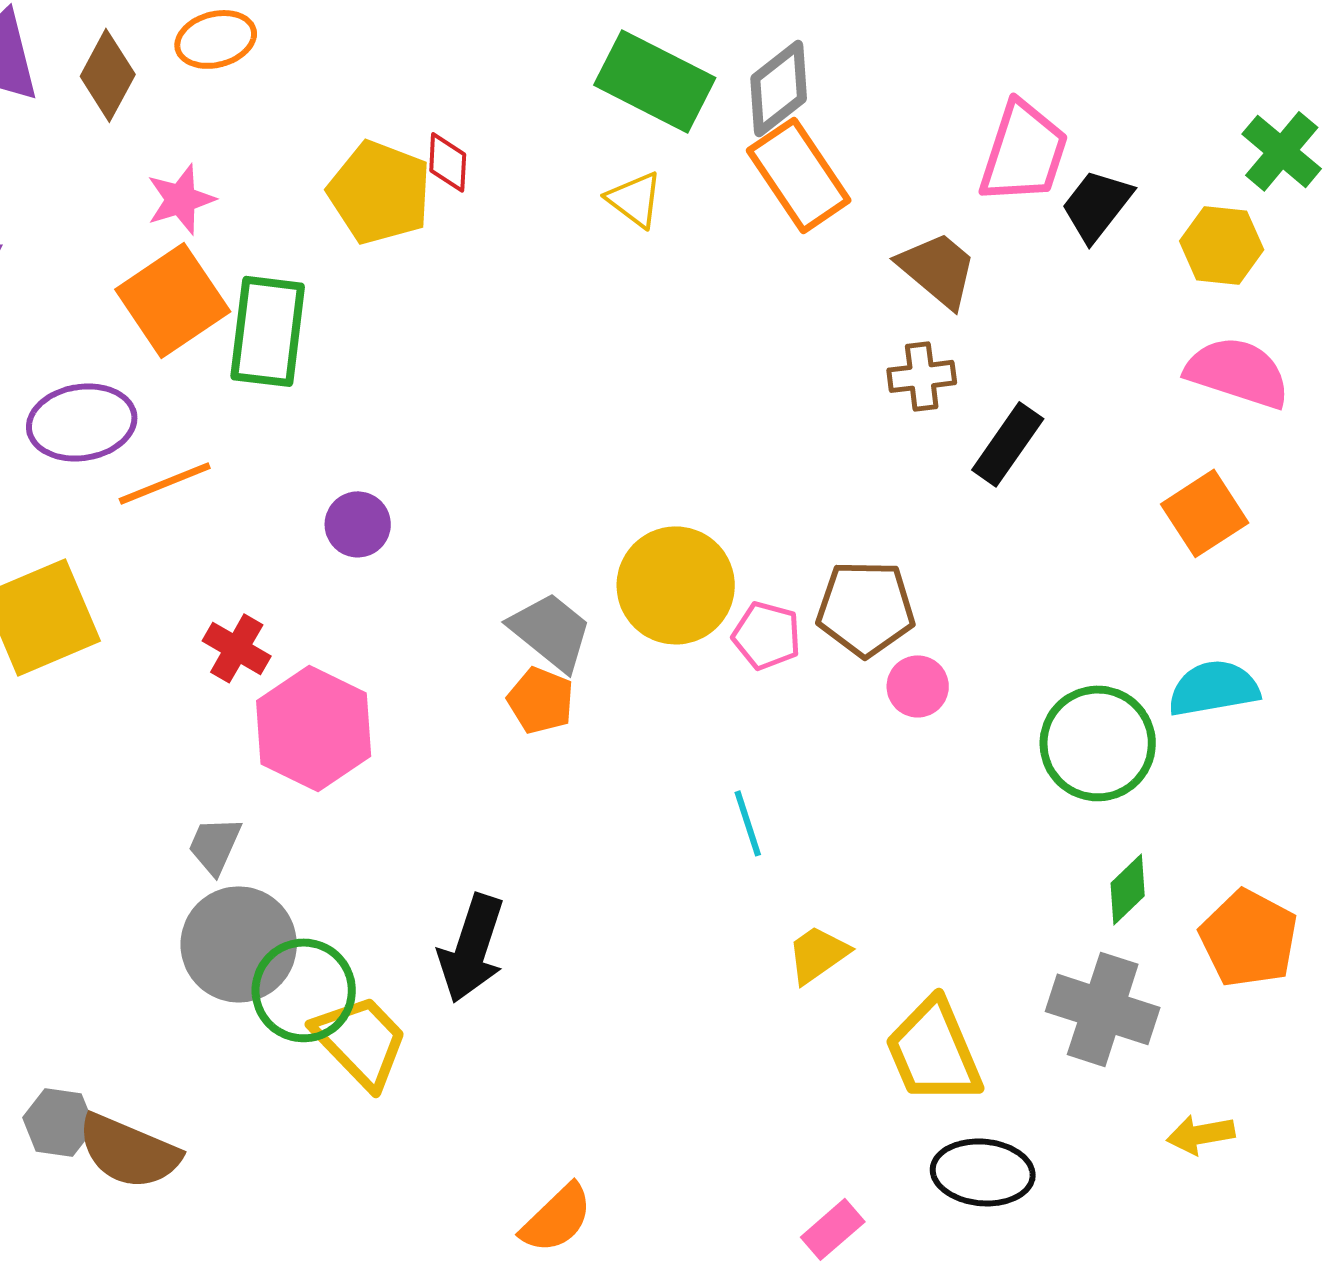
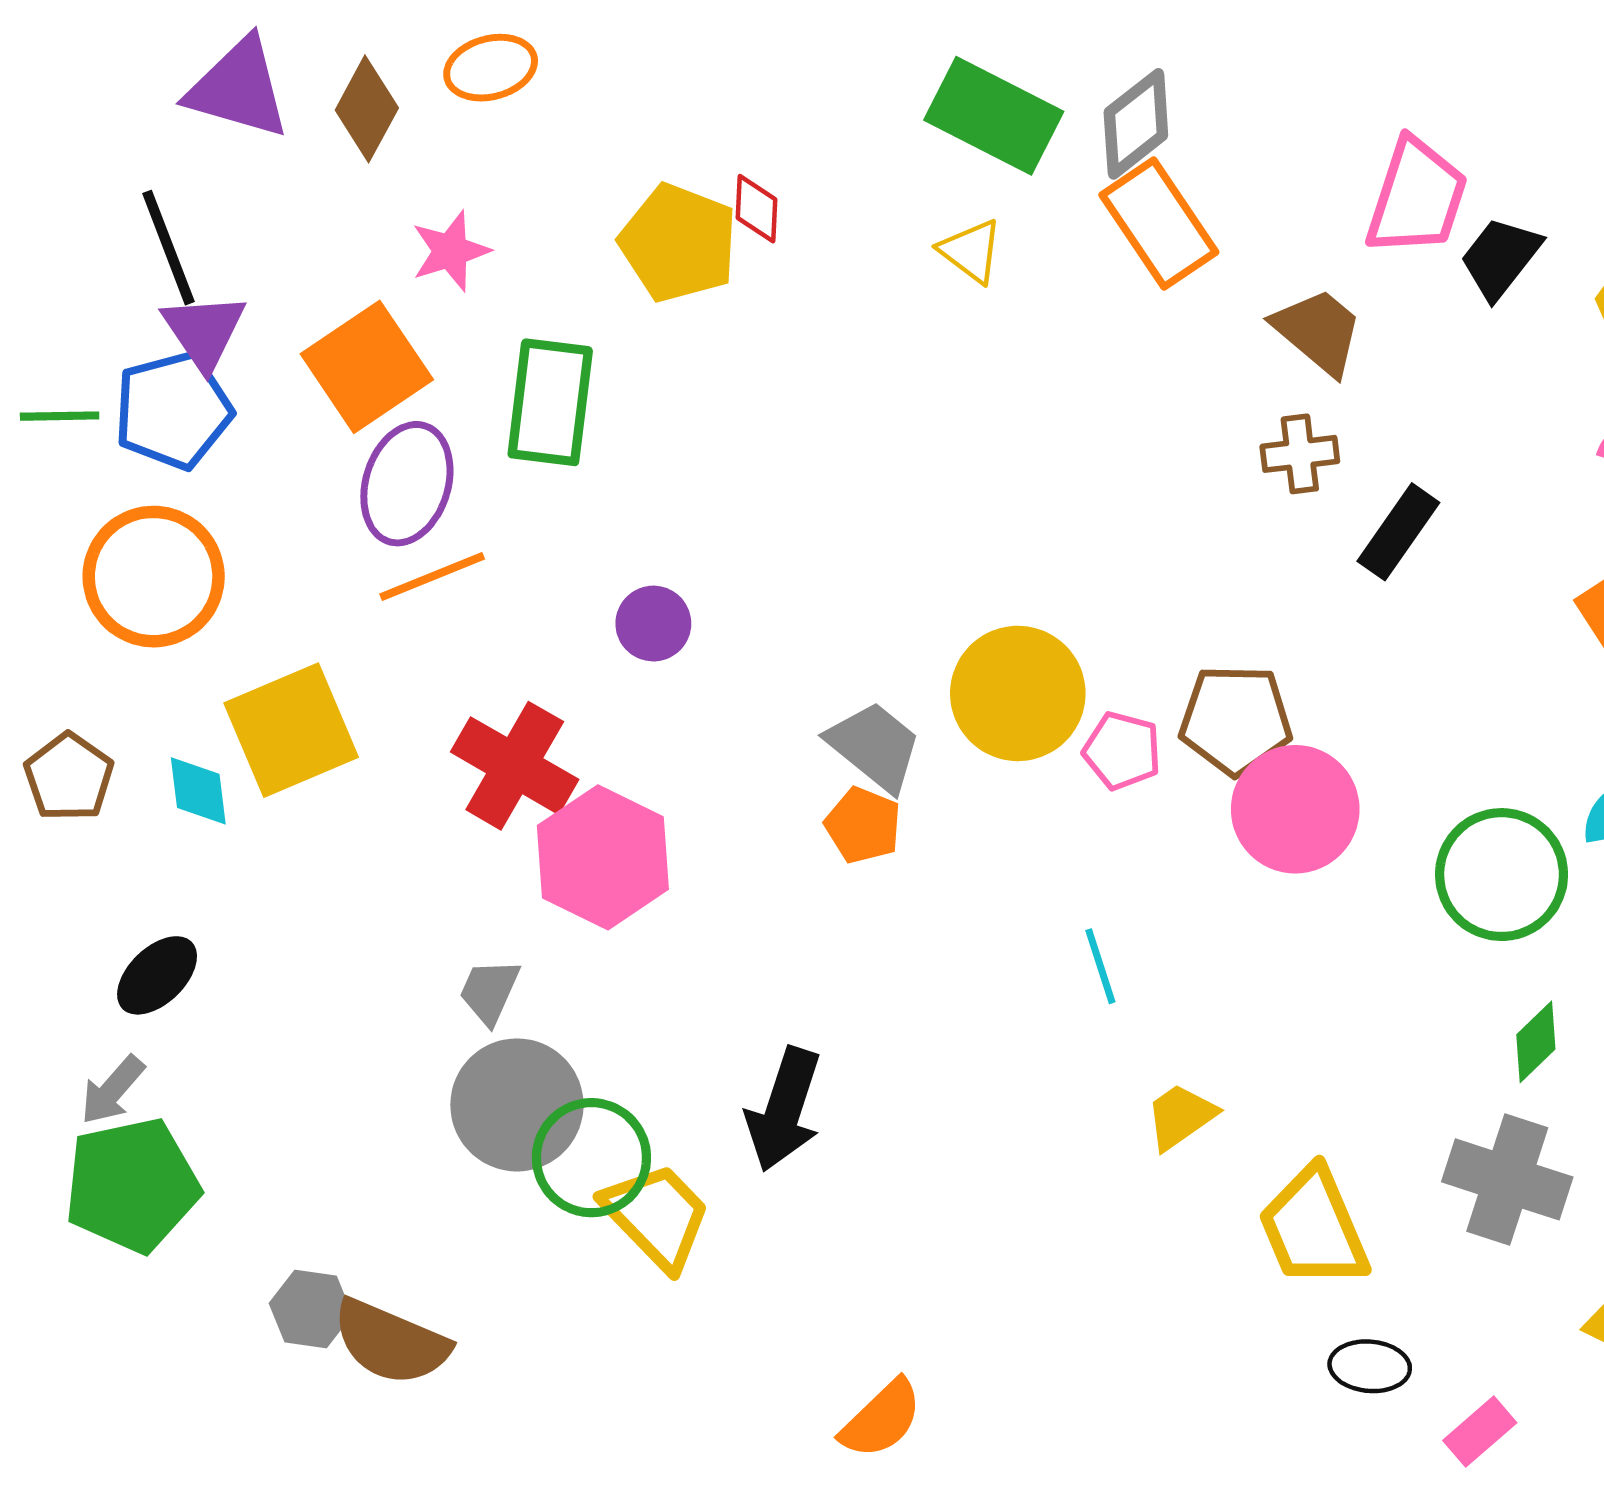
orange square: (173, 300) -> (367, 367), moved
purple ellipse: (82, 422) -> (407, 484), moved, turned -64
red cross: (237, 648) -> (515, 766), size x1.6
pink circle: (918, 686) -> (1295, 809), size x1.8
black ellipse: (983, 1172) -> (1370, 1366), size x0.7
pink rectangle: (833, 1229) -> (1480, 1432), moved

